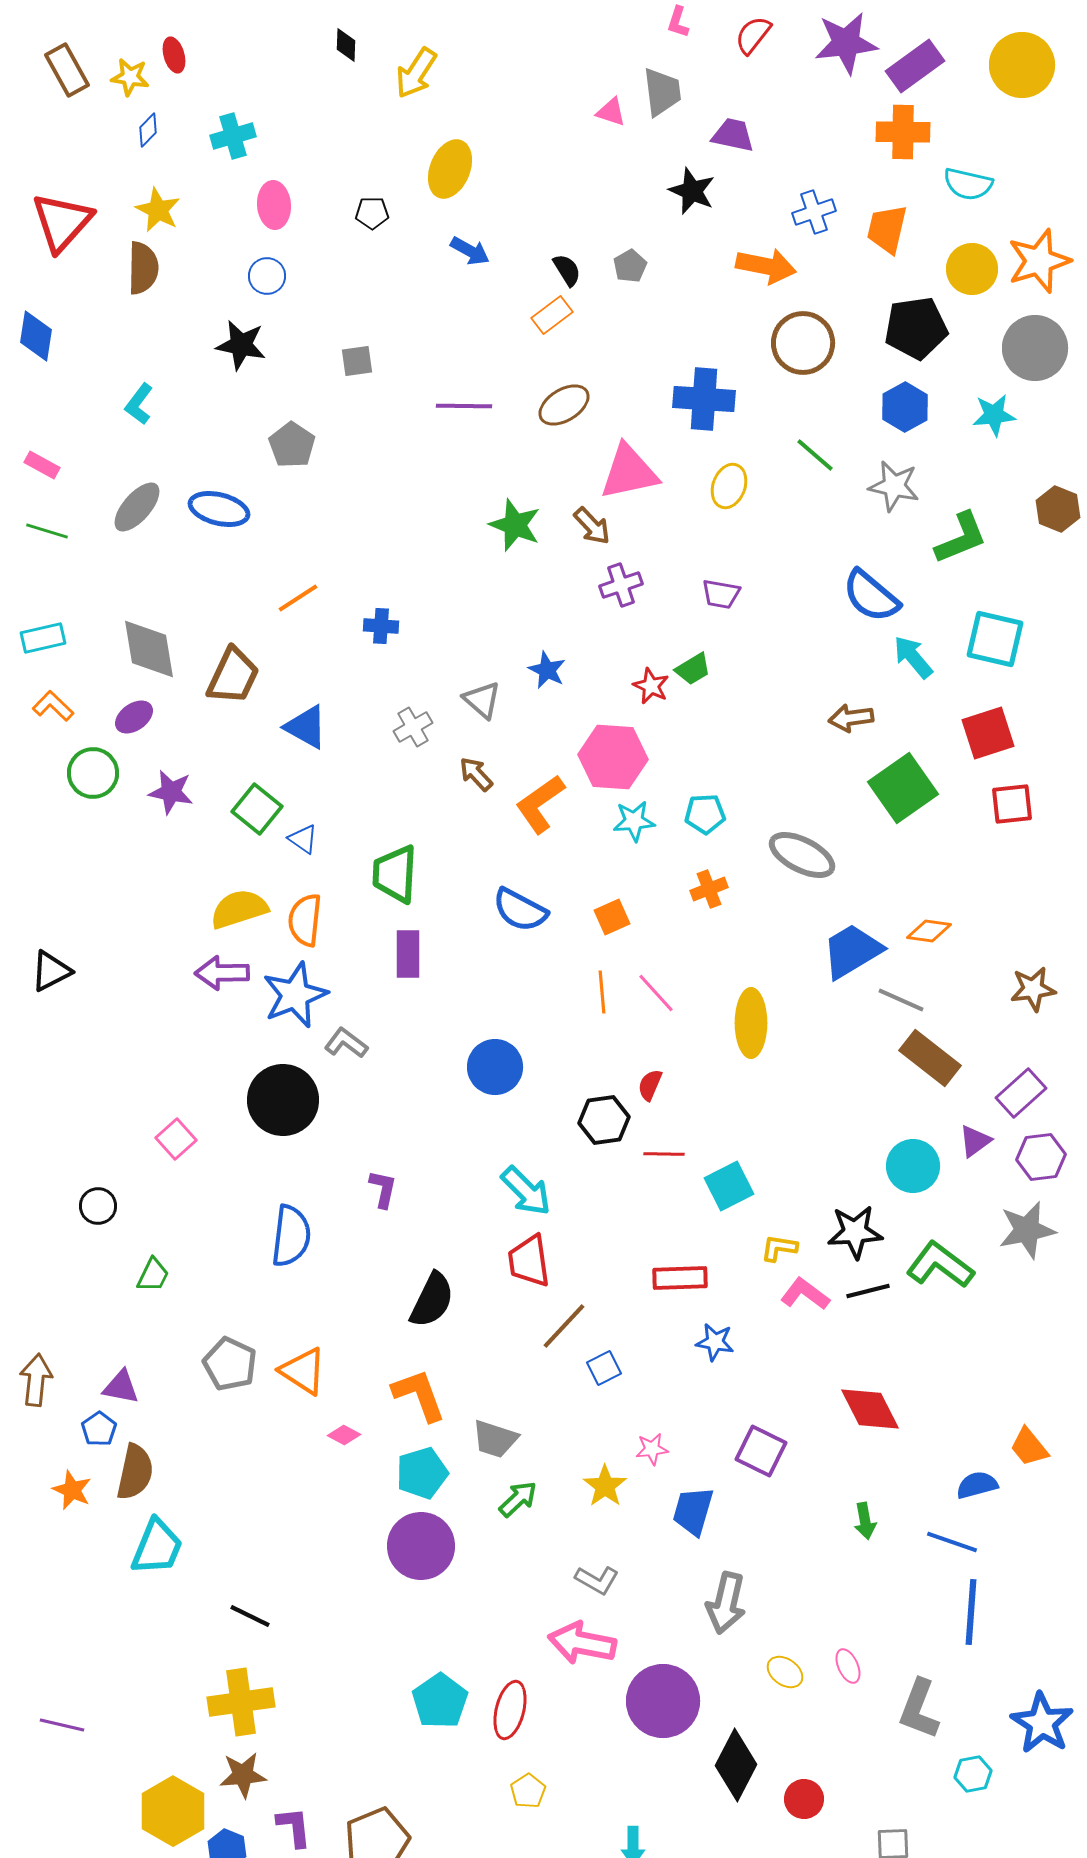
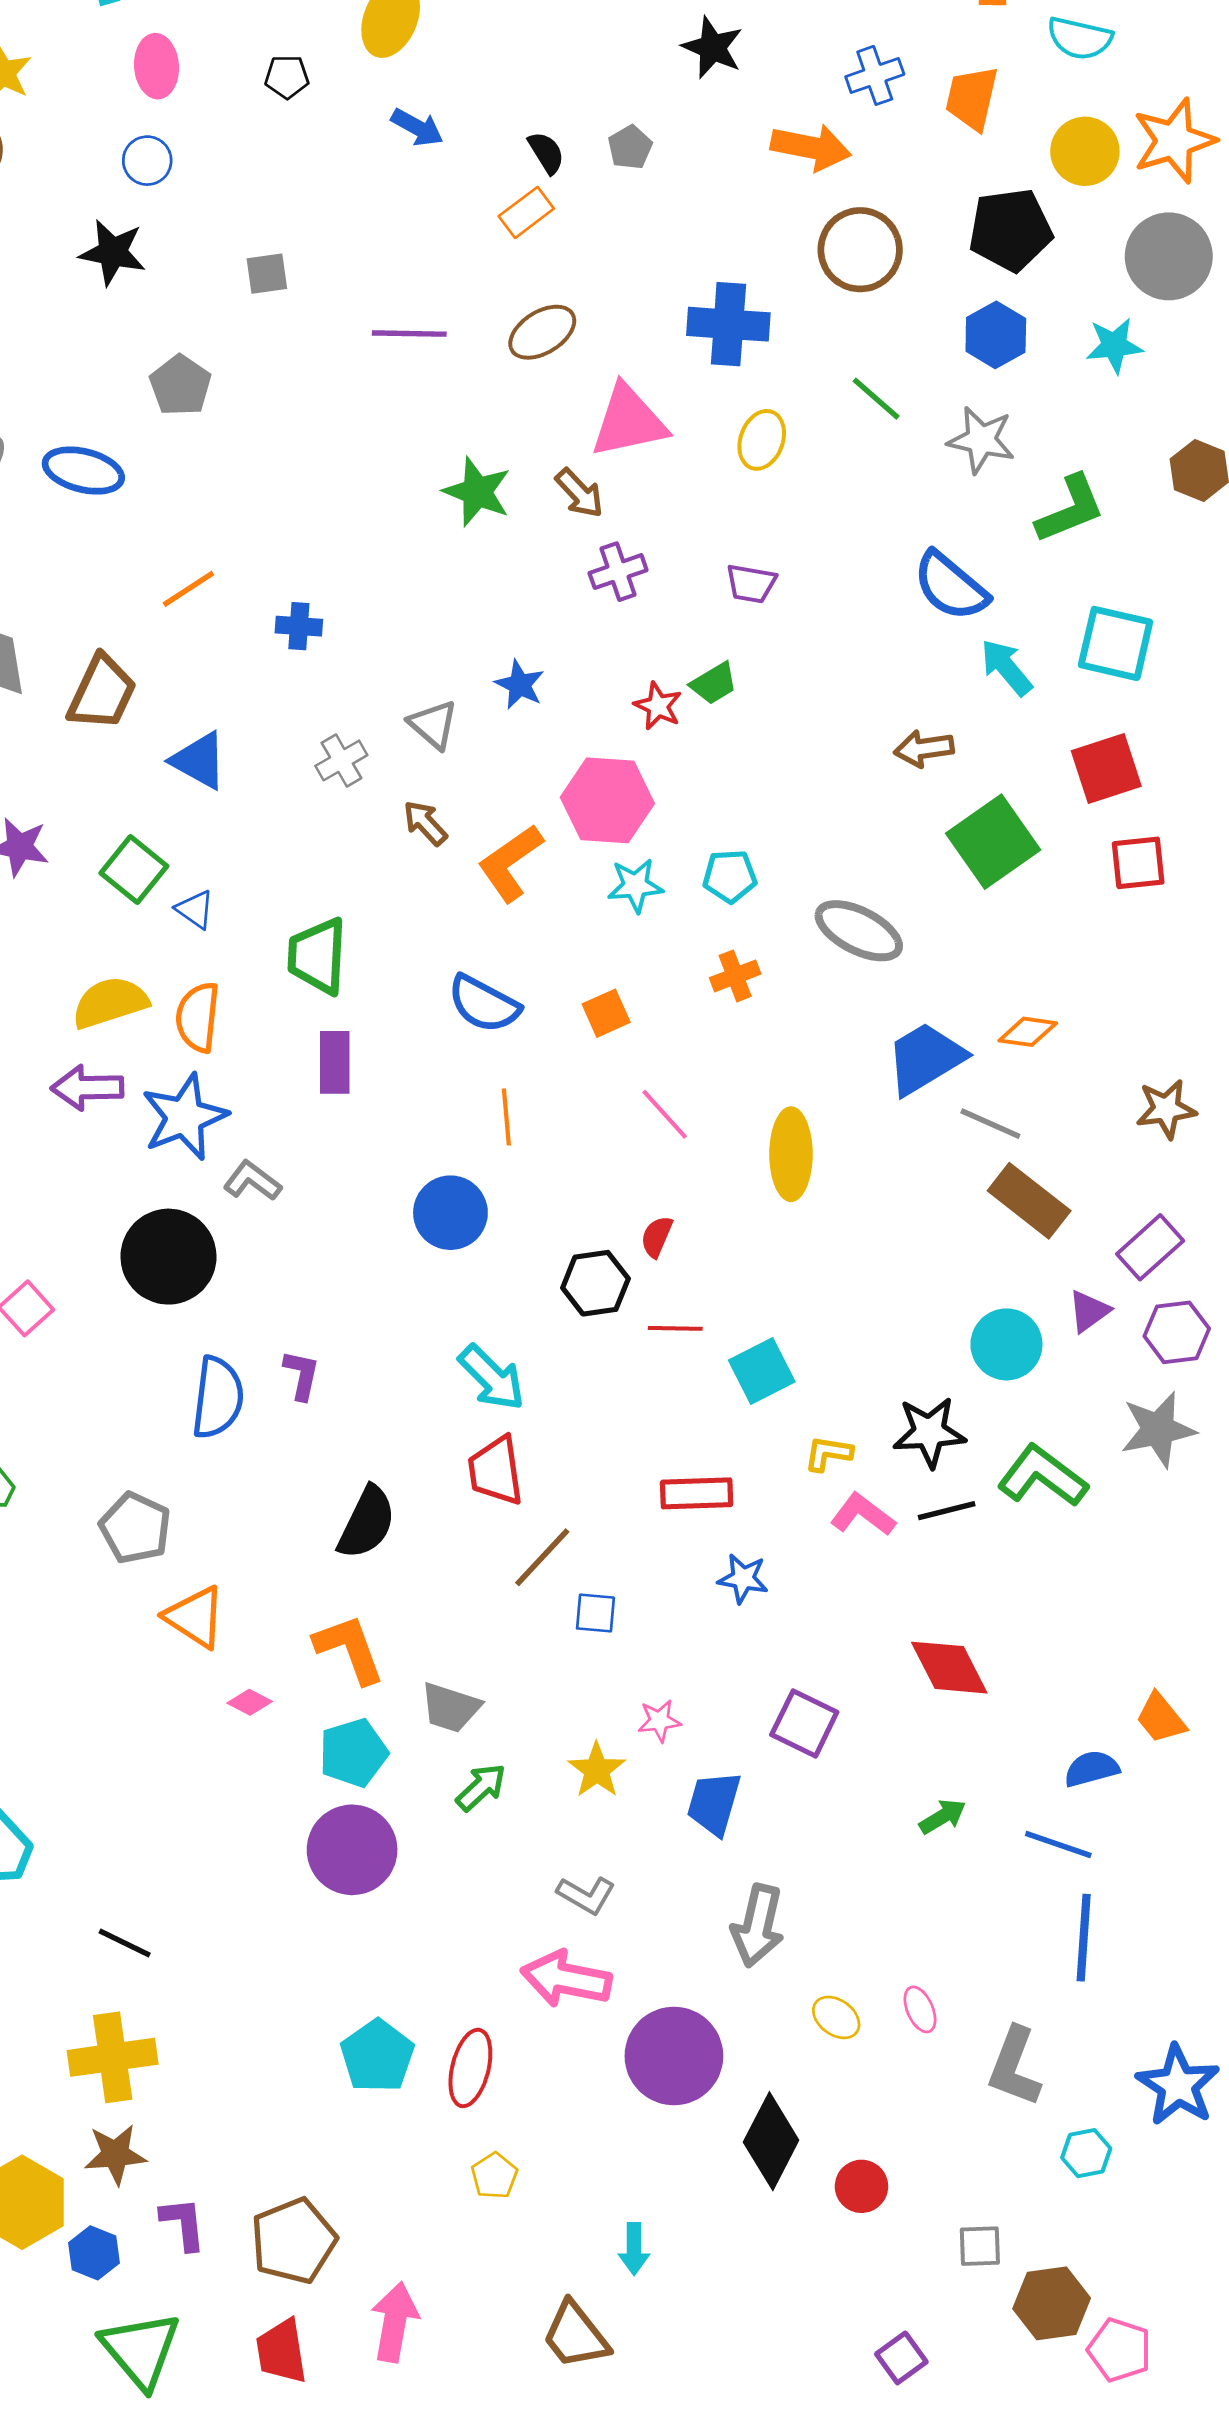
orange line: (602, 992) -> (506, 1117), moved
blue semicircle: (291, 1236) -> (218, 1398), moved
gray pentagon: (230, 1364) -> (135, 1528), moved
blue square: (604, 1368) -> (595, 1613), turned 32
green arrow: (865, 1521) -> (943, 1817), turned -111

